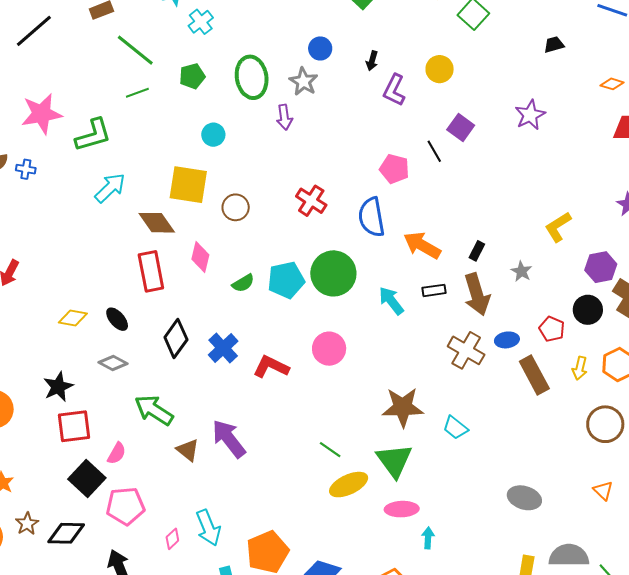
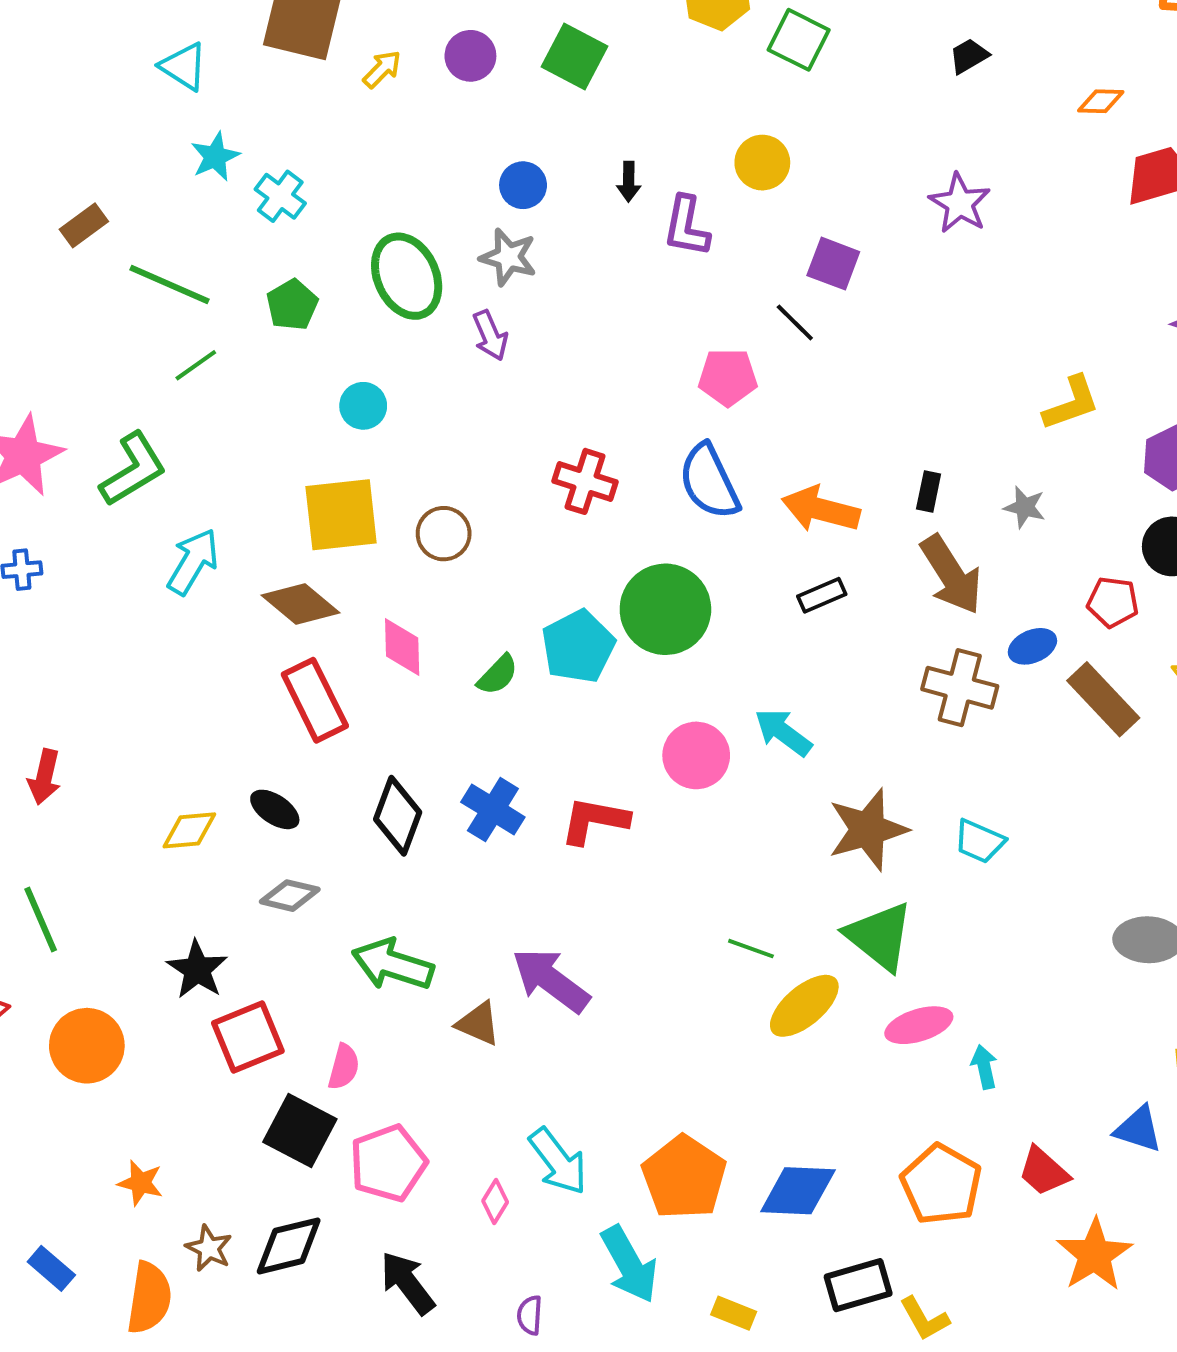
yellow L-shape: (558, 227) -> (1071, 403), turned -152
black rectangle: (434, 290) -> (822, 595), moved
cyan arrow: (391, 301) -> (783, 732), moved

